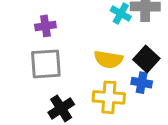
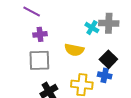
yellow semicircle: (108, 59) -> (74, 50), moved

